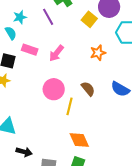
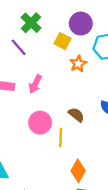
orange star: (98, 53) -> (78, 64), moved
orange diamond: (79, 140) -> (78, 171), turned 65

